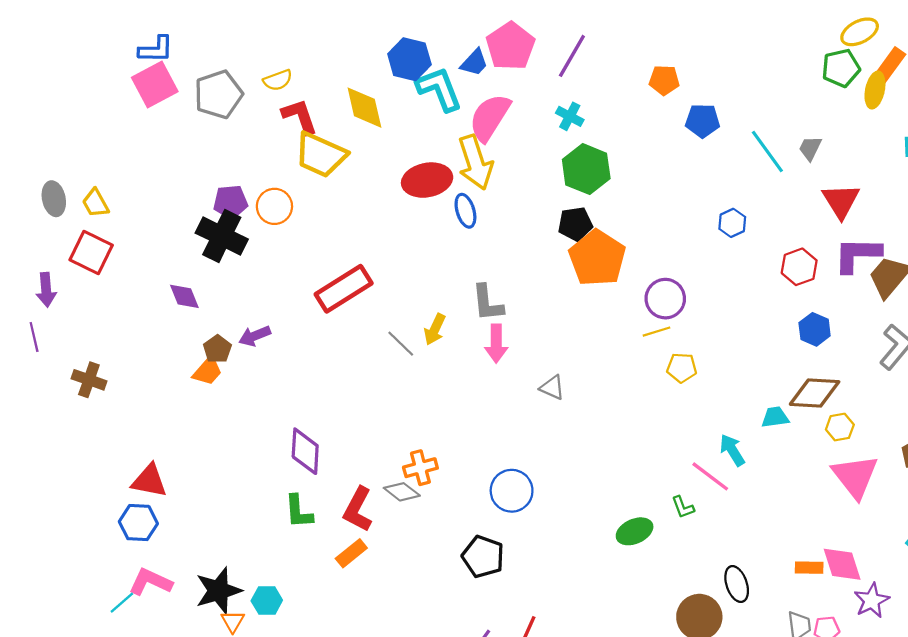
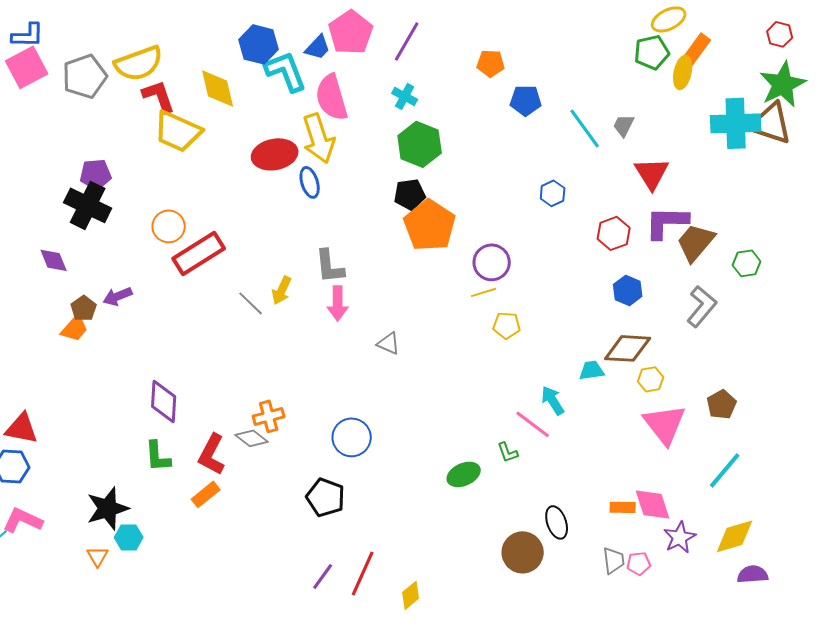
yellow semicircle: (278, 80) -> (139, 63), size x1.8
pink semicircle: (490, 117) -> (332, 97), turned -48
orange circle: (274, 206) -> (169, 226), moved
black star: (218, 591) -> (108, 508), moved

